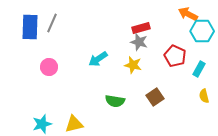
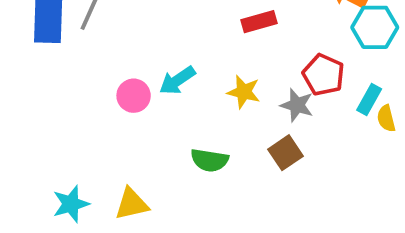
gray star: (139, 42) -> (297, 105), moved
pink circle: (49, 67) -> (134, 96), moved
yellow semicircle: (204, 96) -> (386, 118), moved

